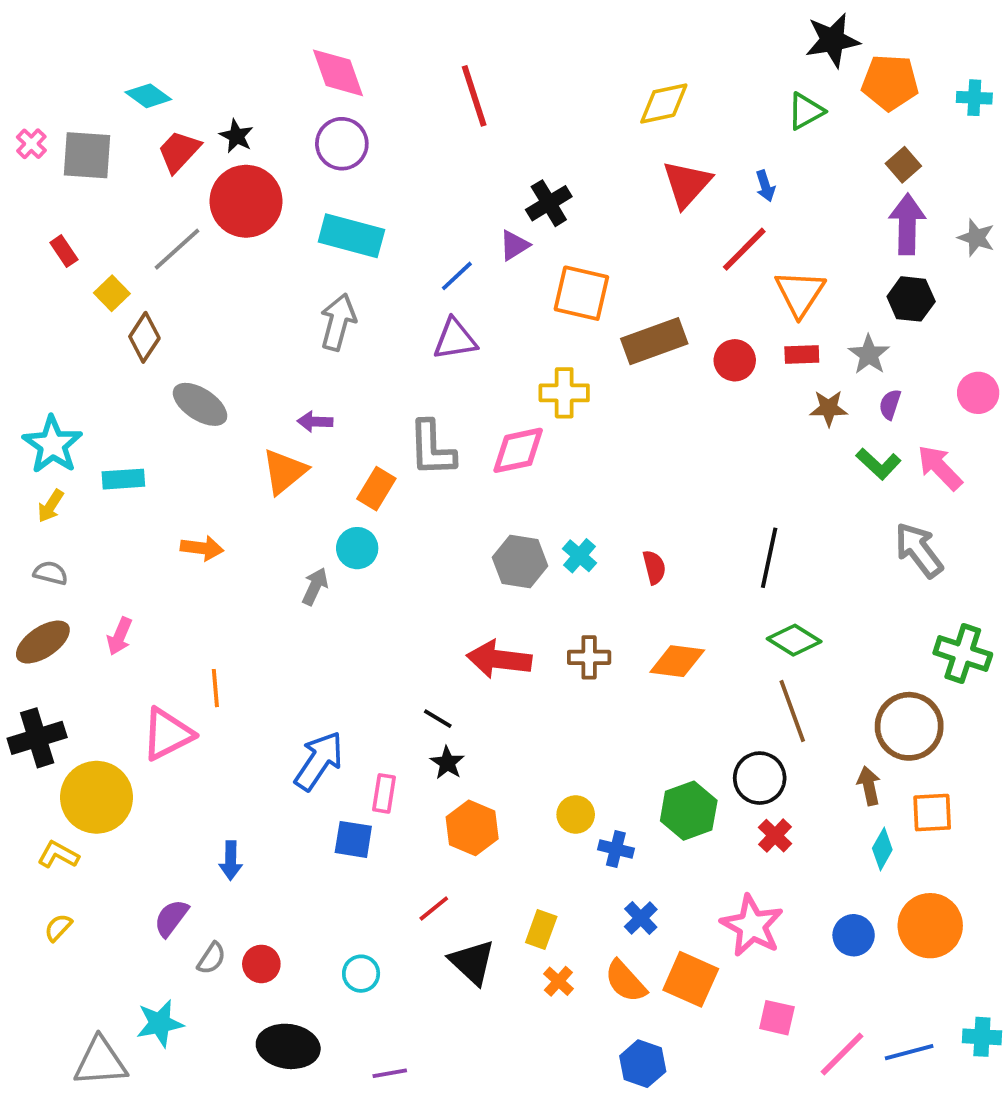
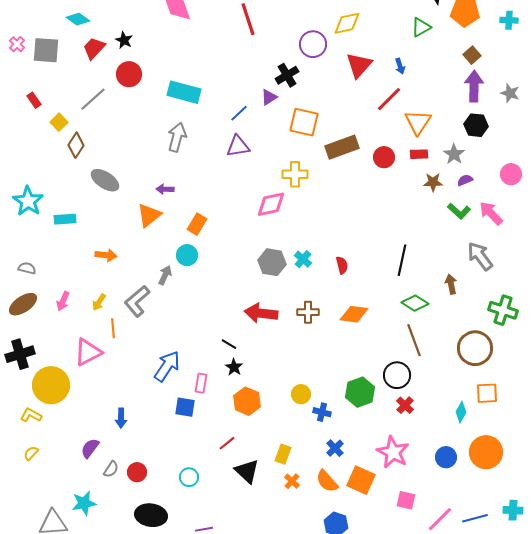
purple circle: (342, 144) -> (313, 44), moved
red circle: (246, 201) -> (129, 74), size x0.7
purple semicircle: (890, 404) -> (465, 180), turned 49
gray L-shape: (432, 448) -> (137, 301), moved, turned 52
yellow arrow: (51, 506) -> (99, 302), moved
brown arrow: (869, 786) -> (451, 284), moved

